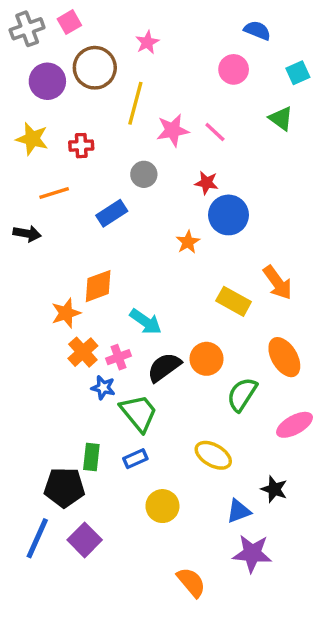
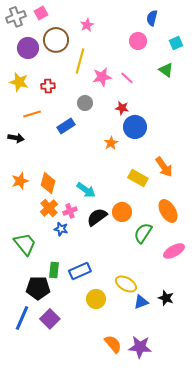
blue semicircle: (257, 30) -> (152, 18), turned -98
orange diamond: (98, 286) -> (48, 183), moved, turned -55
orange star: (66, 313) -> (20, 181), moved
green trapezoid: (139, 413) -> (25, 244), moved
yellow ellipse: (213, 455) -> (126, 284), moved
blue rectangle: (135, 459) -> (80, 271), size x1.5
black star: (274, 489) -> (166, 298), moved
purple star: (252, 553) -> (140, 347), moved

